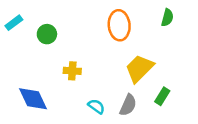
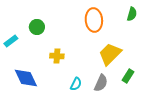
cyan rectangle: (14, 23) -> (11, 41), moved
cyan semicircle: (96, 106) -> (76, 84), turned 80

